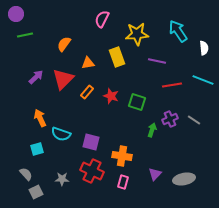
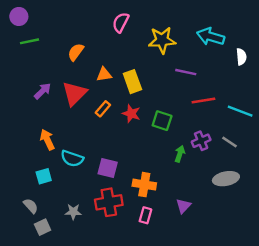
cyan arrow: (178, 31) -> (211, 37), turned -40
yellow rectangle: (117, 57) -> (132, 82), moved
cyan line: (203, 80) -> (240, 111), moved
red cross: (92, 171) -> (109, 202), turned -35
gray ellipse: (184, 179) -> (226, 179), moved

